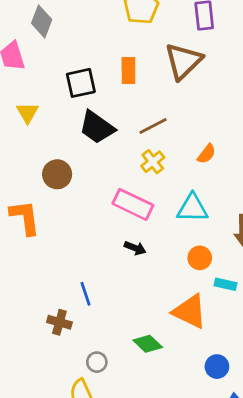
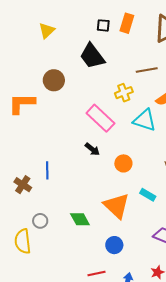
black square: (81, 83) -> (103, 25), moved, size x0.6
brown line: (153, 126) -> (147, 70), moved
cyan triangle: (192, 208) -> (145, 120), moved
orange L-shape: (25, 217) -> (22, 103), turned -100
orange circle: (200, 258) -> (123, 163), moved
blue circle: (217, 367) -> (114, 245), moved

